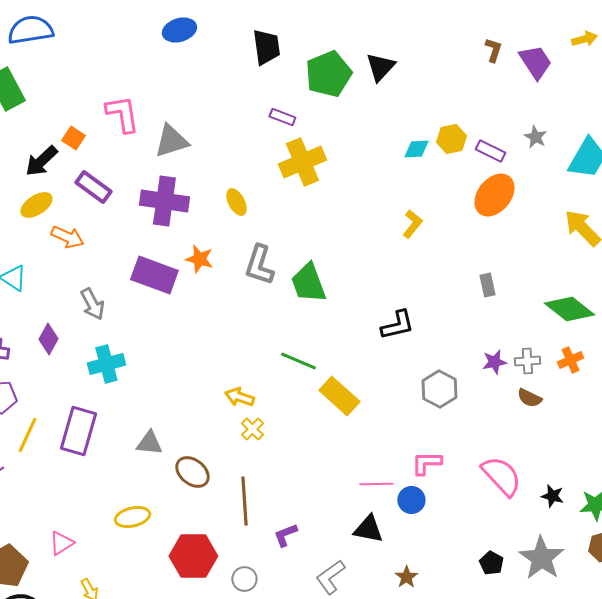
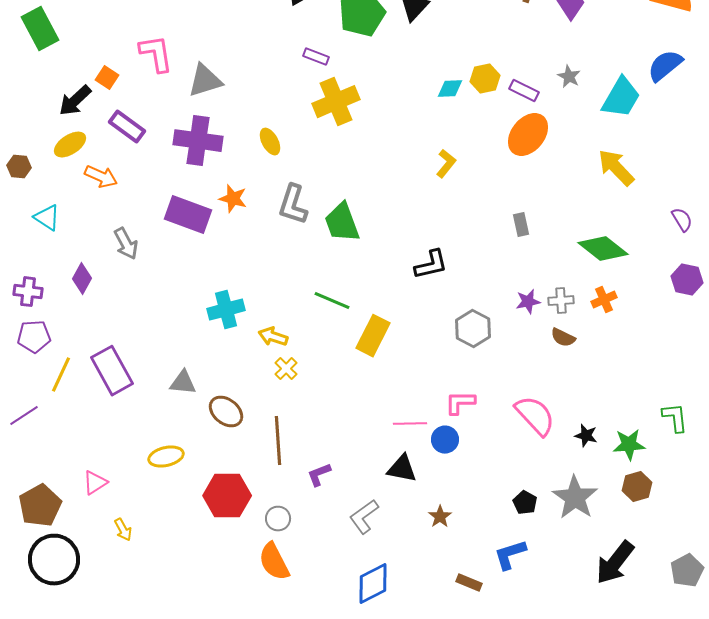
cyan cross: (106, 364) -> (226, 310), moved
yellow rectangle: (339, 396) -> (373, 336), turned 75
purple rectangle: (78, 431) -> (112, 371), turned -45

